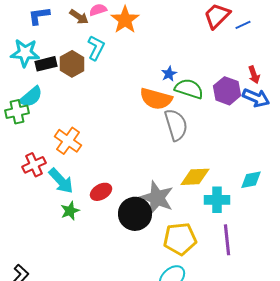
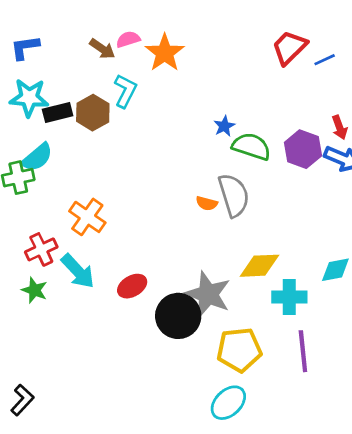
blue L-shape: (39, 16) -> (25, 47), moved
orange semicircle: (156, 99) -> (207, 203), moved, size x0.5
green star: (70, 211) -> (34, 290), moved, turned -30

